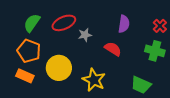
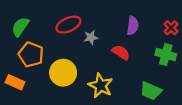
green semicircle: (32, 23) -> (20, 27), moved
orange rectangle: (25, 76) -> (15, 82), moved

